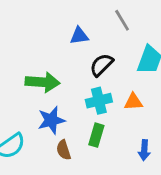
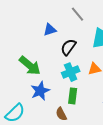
green arrow: (43, 82) -> (30, 66), turned 45
brown semicircle: (64, 150) -> (61, 114), moved

